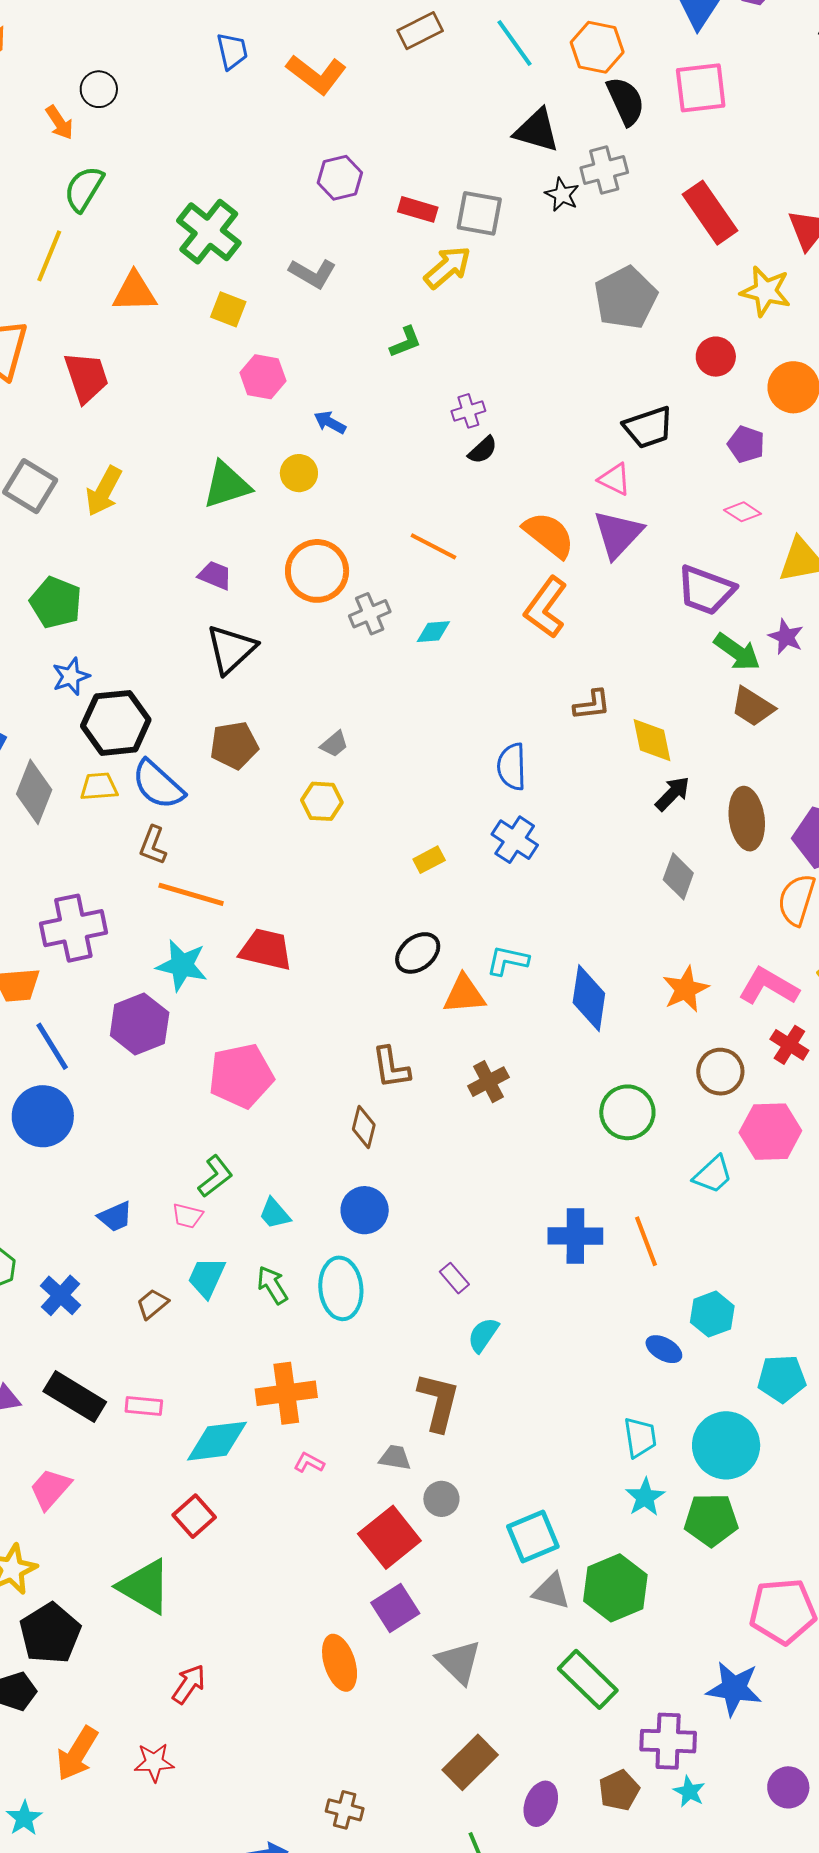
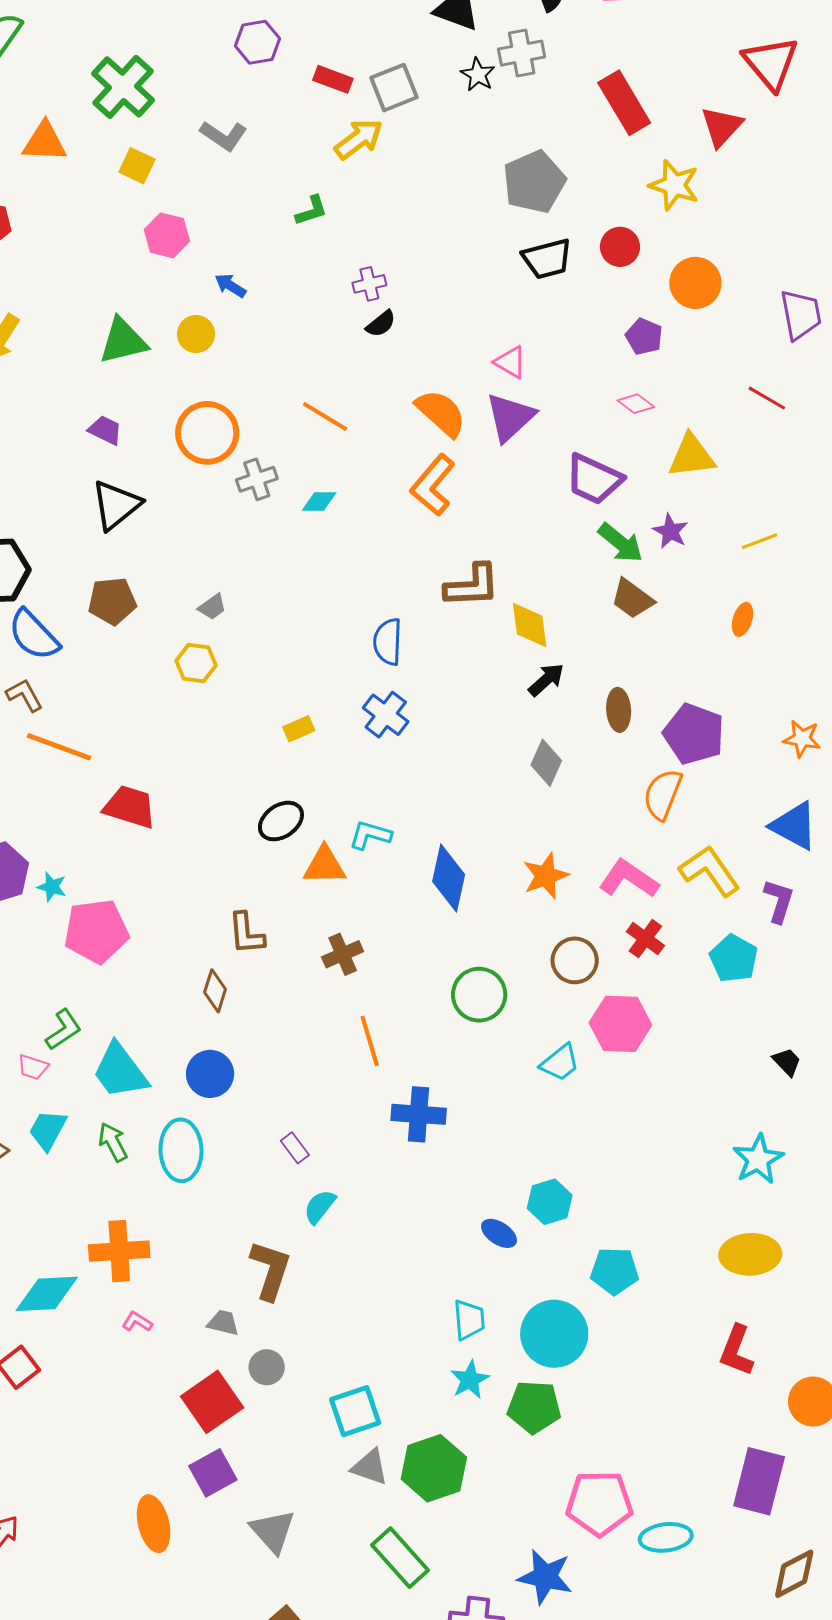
gray square: (479, 213) -> (394, 88), turned -36
black trapezoid: (648, 427) -> (547, 259), moved
brown L-shape: (592, 705) -> (472, 586), size x1.5
brown ellipse: (747, 819) -> (619, 710), size x0.7
brown L-shape: (153, 845) -> (24, 695), turned 126
cyan star: (182, 965) -> (52, 887), moved, size x0.6
cyan trapezoid: (275, 1214) -> (120, 1071), size x1.8
orange line: (646, 1241) -> (370, 1041), moved

